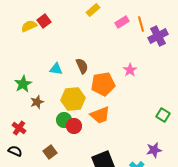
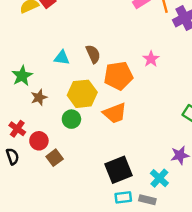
red circle: (74, 126) -> (39, 141), moved
black semicircle: (15, 151) -> (12, 156), turned 48

